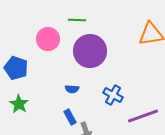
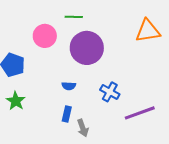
blue rectangle: (70, 117) -> (67, 114), turned 42

